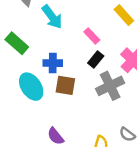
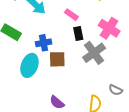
black rectangle: (96, 60) -> (78, 33), turned -40
cyan ellipse: (31, 87) -> (29, 65), turned 65

